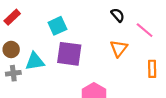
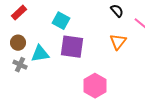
cyan square: (57, 26) -> (61, 21), turned -36
gray cross: (13, 73) -> (20, 65), turned 32

